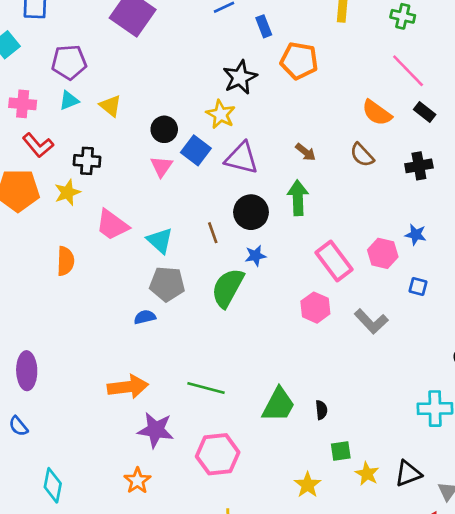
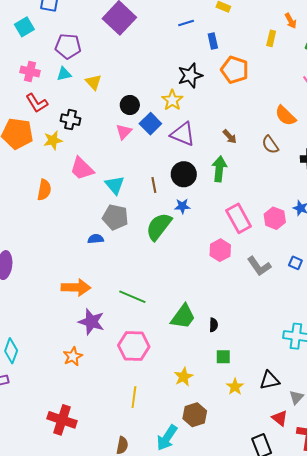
blue square: (418, 287) -> (295, 263), moved
yellow star: (367, 474) -> (235, 387), moved
yellow star: (308, 485) -> (184, 377), moved

